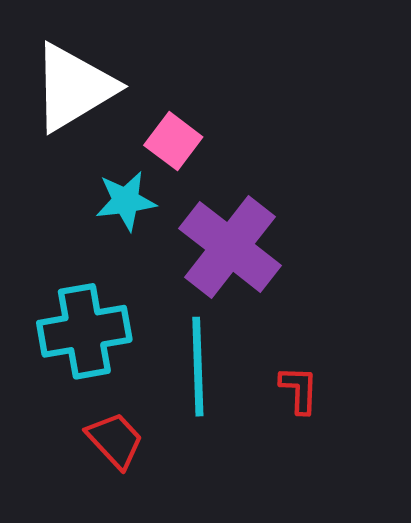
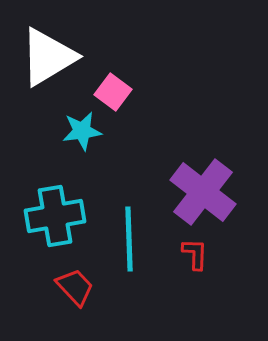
purple cross: (230, 247) -> (203, 192), moved

